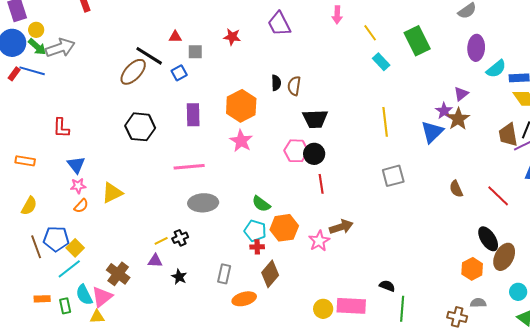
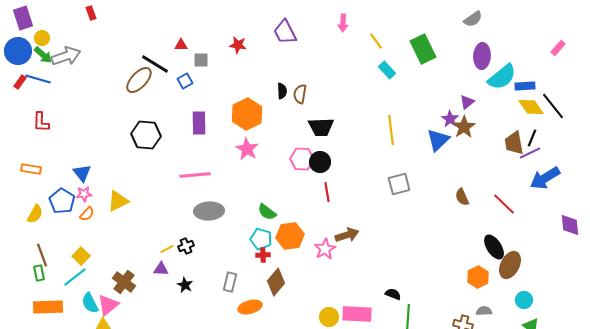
cyan semicircle: (496, 69) -> (502, 77), size x1.4
red L-shape: (61, 128) -> (41, 122), moved
blue pentagon: (56, 239) -> (62, 201), moved, turned 30
orange rectangle: (42, 299) -> (48, 307), size x1.8
green rectangle: (65, 306) -> (39, 273), moved

